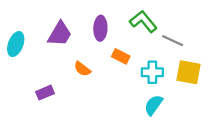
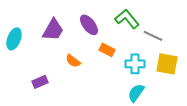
purple ellipse: (100, 28) -> (89, 25), turned -40

